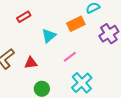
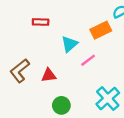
red rectangle: (24, 17) -> (41, 22), turned 32
pink line: (70, 57) -> (88, 60), moved

